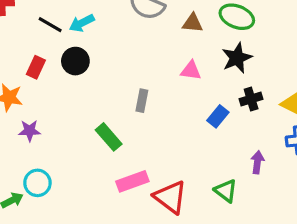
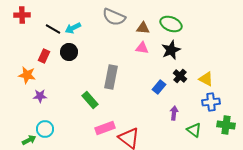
pink triangle: (191, 71) -> (142, 48), moved
black cross: (251, 99) -> (180, 76), turned -32
gray rectangle: (142, 101) -> (111, 77), size x1.6
purple arrow: (257, 162) -> (174, 113), moved
green triangle: (226, 191) -> (194, 130), moved

